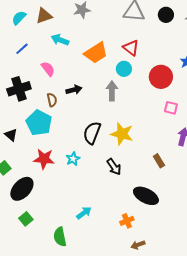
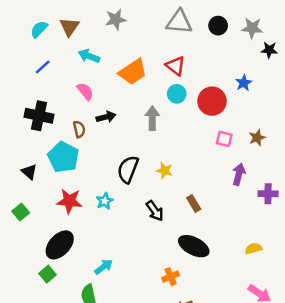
brown triangle: (44, 16) -> (69, 27), turned -36
pink semicircle: (48, 69) -> (85, 91), moved
cyan circle: (124, 69) -> (177, 94), moved
black cross: (19, 89) -> (39, 116), turned 30
yellow star: (122, 134) -> (164, 171), size x0.6
brown rectangle: (159, 161) -> (194, 203), moved
black ellipse: (22, 189) -> (60, 245), moved
cyan arrow: (84, 213) -> (104, 267), moved

